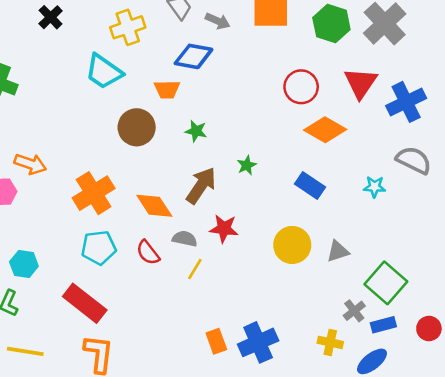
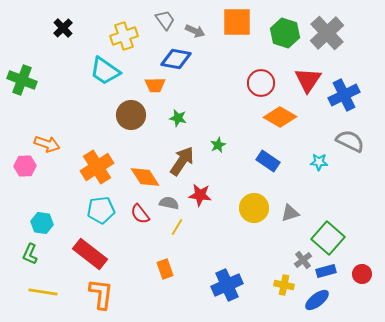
orange rectangle: (216, 341) -> (165, 269), moved

